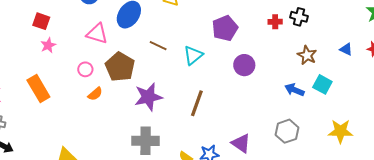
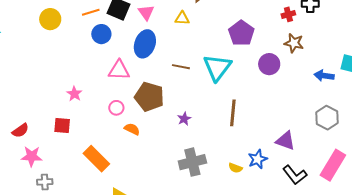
red square: (41, 21) -> (62, 125), moved
cyan triangle: (193, 55) -> (217, 67), size x1.4
brown star: (307, 55) -> (294, 43), moved
orange rectangle: (38, 88) -> (96, 159), moved
orange semicircle: (95, 94) -> (132, 129), turned -98
purple star: (148, 97) -> (184, 119), size x0.5

